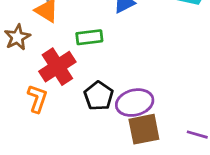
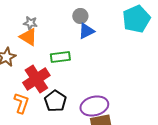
black pentagon: (99, 96) -> (55, 101), moved

